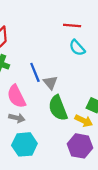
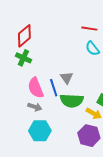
blue line: (35, 72) -> (54, 88), moved
green semicircle: (58, 108) -> (72, 101), turned -70

